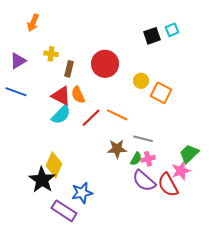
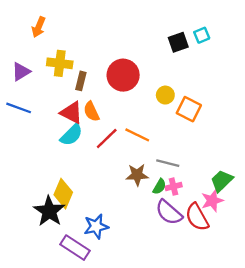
yellow cross: (51, 54) -> (60, 63), size x1.5

